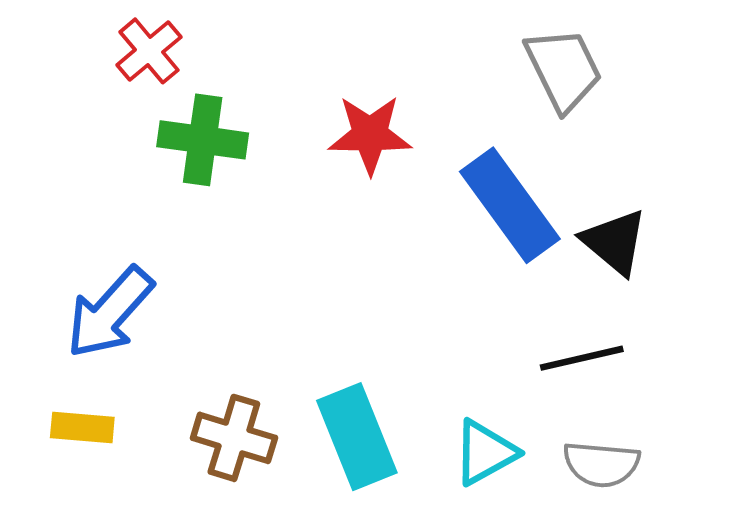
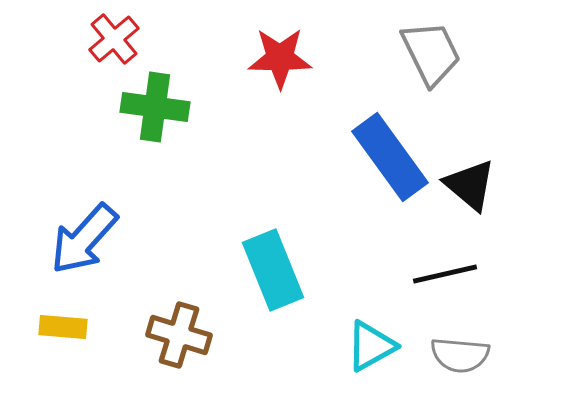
red star: (370, 135) -> (280, 58), moved
cyan rectangle: (357, 437) -> (273, 270), moved

